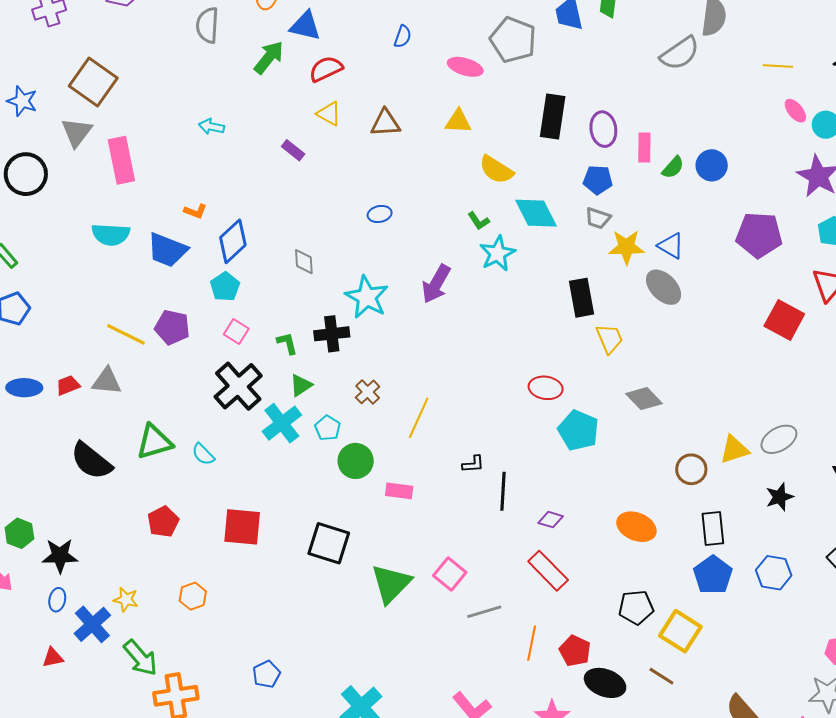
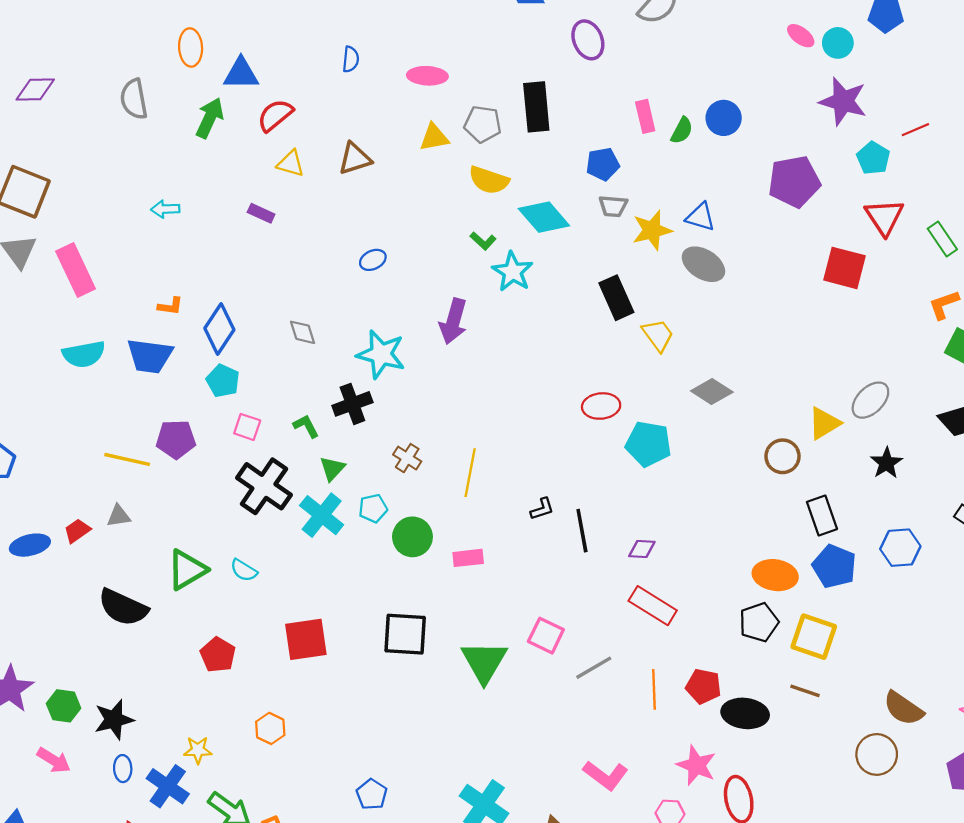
gray pentagon: (513, 40) -> (483, 124), moved, size x0.7
purple ellipse: (603, 129) -> (588, 40), moved
gray triangle: (107, 381) -> (119, 516), size x0.7
cyan pentagon: (328, 428) -> (373, 508), turned -30
orange ellipse: (636, 527) -> (775, 575), moved

